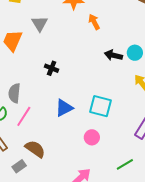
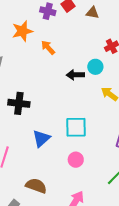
black cross: (52, 68) -> (19, 103), size x1.5
brown semicircle: (35, 149) -> (36, 186), moved

